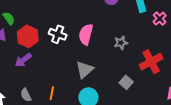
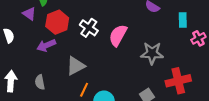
gray star: (121, 43) -> (152, 53), size x1.5
gray triangle: (85, 70) -> (76, 66), moved
orange line: (52, 93) -> (84, 90), moved

